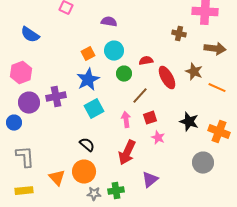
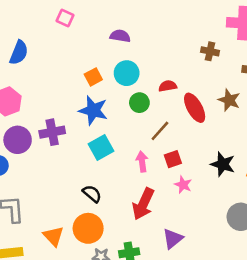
blue semicircle: (30, 35) -> (19, 53), turned -102
blue star: (88, 80) -> (93, 110), turned -30

